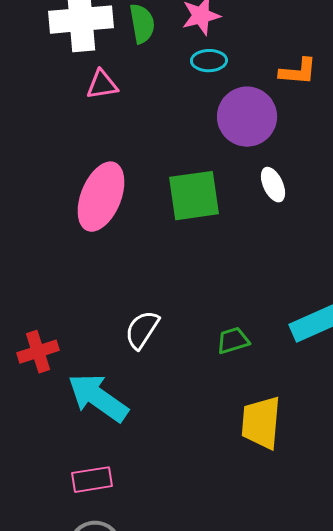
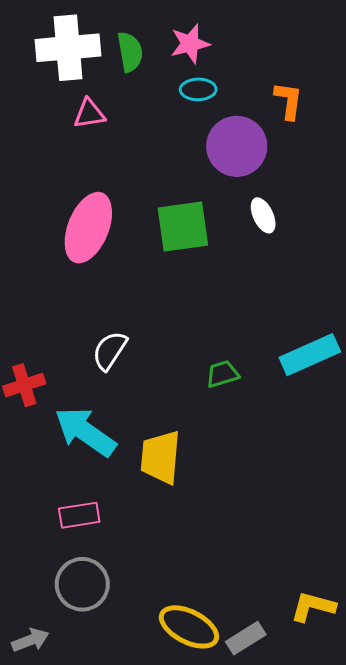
orange L-shape: (298, 72) -> (289, 101), turned -87
white semicircle: (142, 330) -> (110, 351), moved
yellow trapezoid: (261, 423) -> (160, 457), moved

